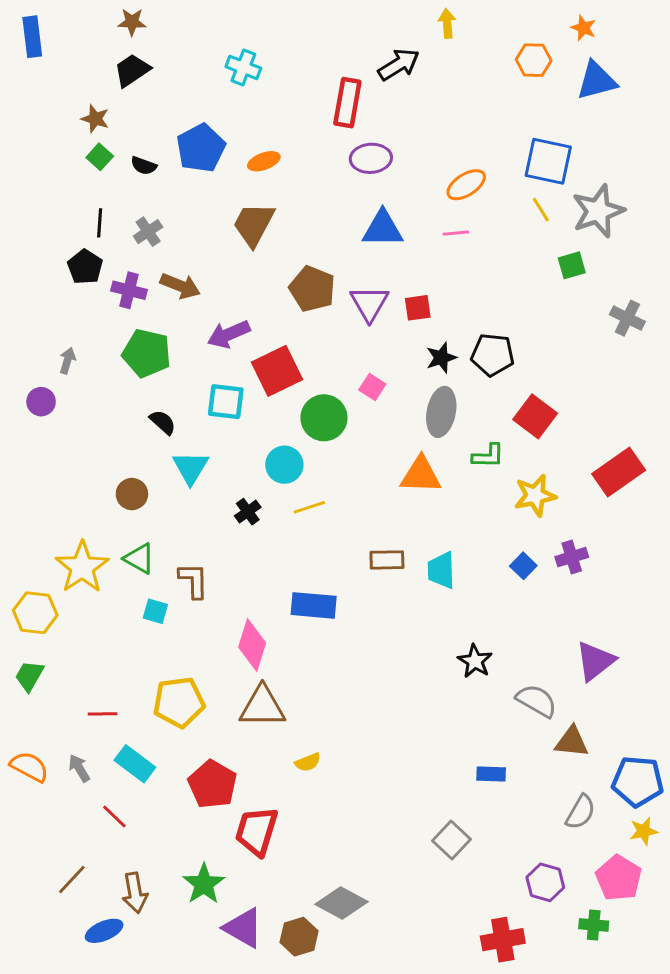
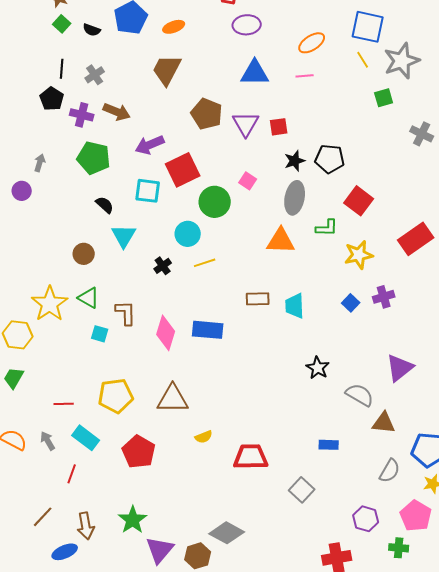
pink diamond: (252, 645) -> (166, 333), moved
red line: (114, 817) -> (72, 474), turned 66
red trapezoid: (257, 831) -> (251, 457), moved, turned 72
purple triangle: (243, 928) -> (160, 550), turned 40

